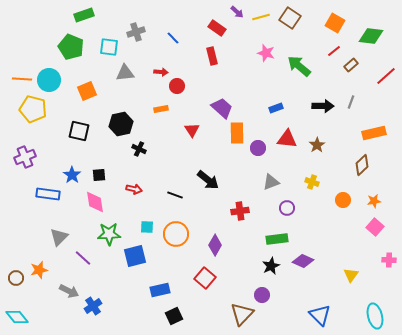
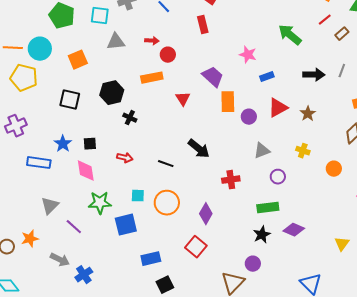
pink star: (266, 53) -> (248, 55), moved
orange rectangle: (161, 109) -> (152, 78), size x1.5
red triangle: (287, 139) -> (278, 108), turned -35

